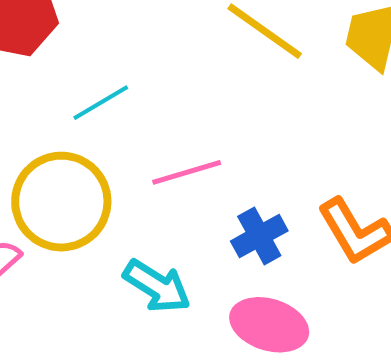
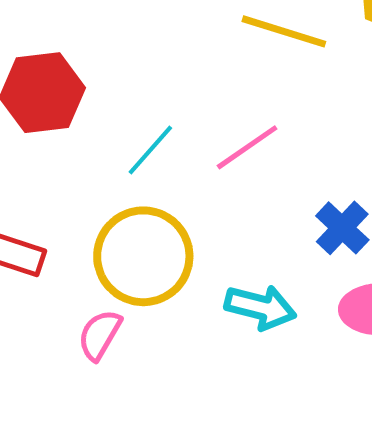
pink line: (187, 172) -> (247, 147), moved

